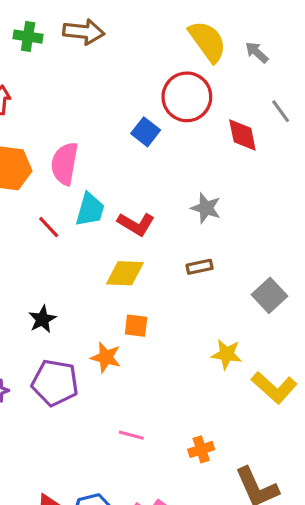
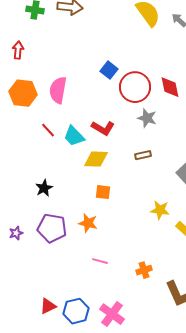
red circle: (187, 97) -> (135, 87), moved
red diamond: (242, 135) -> (170, 87), moved
cyan trapezoid: (90, 210) -> (74, 136), moved, turned 120
orange star: (106, 357) -> (88, 223), moved

